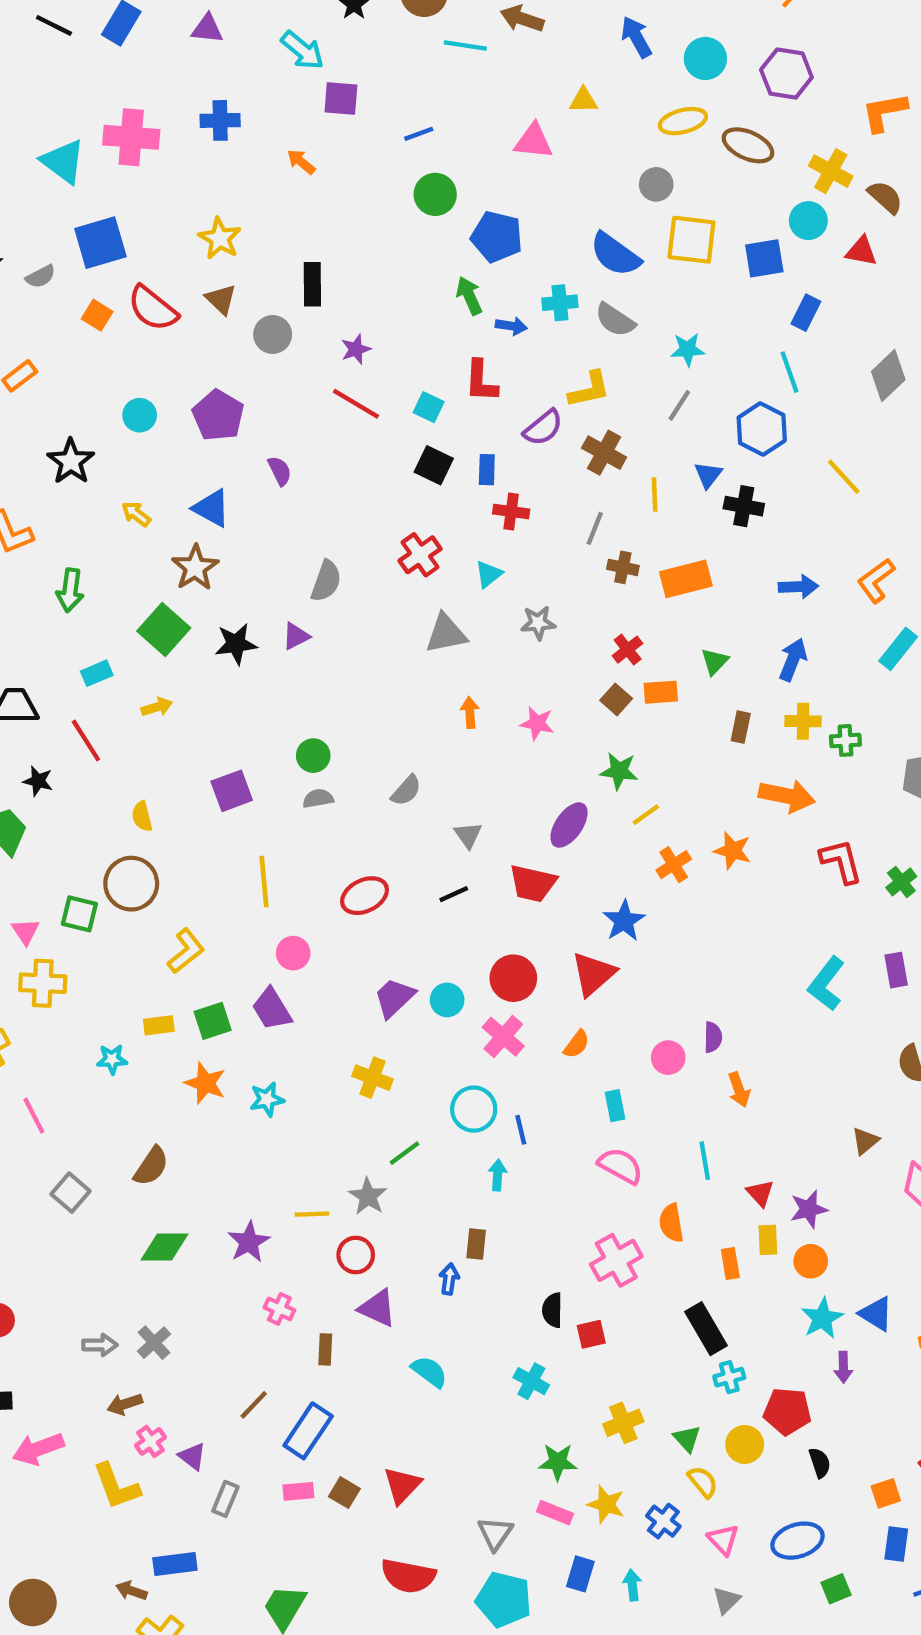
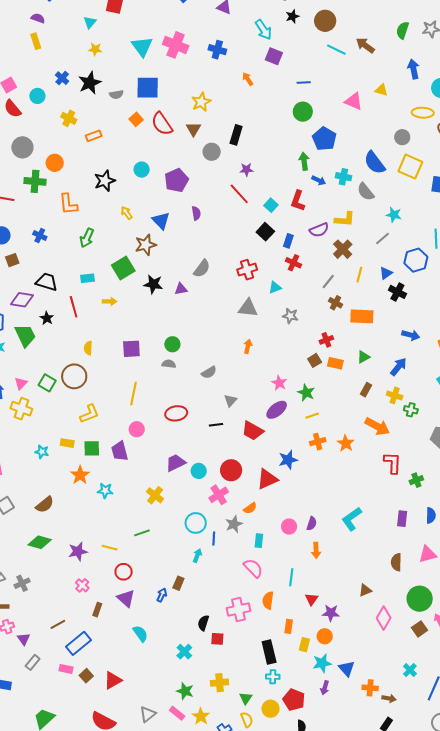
pink star: (537, 723) -> (279, 383), moved
cyan L-shape: (826, 984) -> (352, 519), moved
green line: (405, 1153) -> (142, 533), moved
gray star: (368, 1196) -> (234, 524), moved
yellow rectangle: (768, 1240) -> (304, 645), moved

